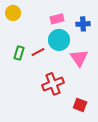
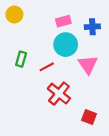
red line: (38, 52) -> (47, 67), moved
red cross: (53, 84) -> (59, 94), turned -30

